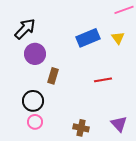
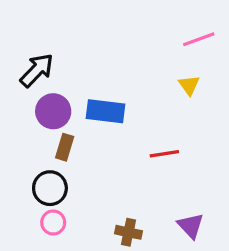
blue rectangle: (88, 38) -> (106, 111), moved, turned 30
brown rectangle: (53, 76) -> (65, 147), moved

